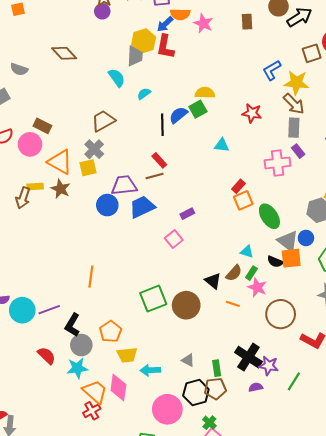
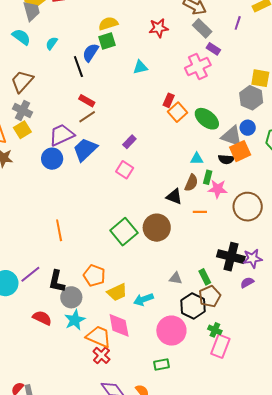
green square: (198, 109) -> (107, 41), turned 30
gray rectangle: (294, 128) -> (202, 28), turned -30

